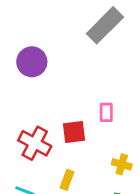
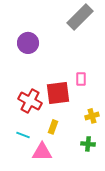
red square: (74, 132) -> (58, 93), size x1.4
yellow cross: (122, 164) -> (92, 116), turned -32

